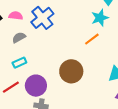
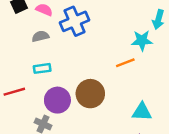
cyan rectangle: (19, 63) -> (42, 68), moved
purple circle: (36, 86) -> (57, 100), moved

